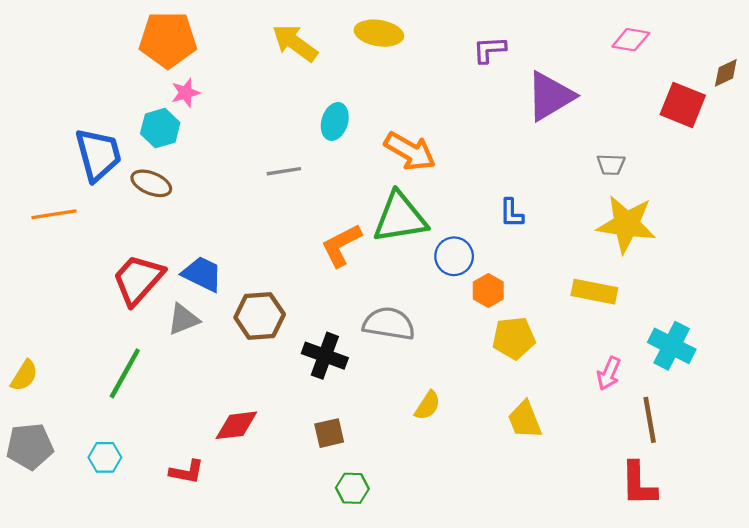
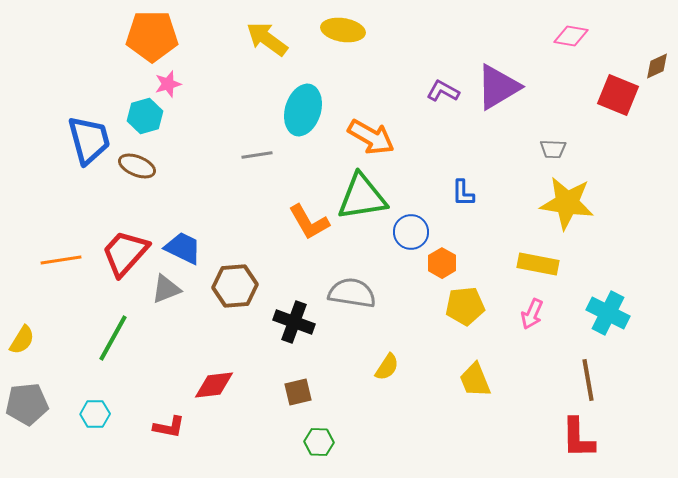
purple L-shape: (489, 50) -> (443, 91), moved, turned 32
cyan ellipse: (335, 121) -> (303, 110), size x1.5
orange line: (54, 214) -> (61, 260), moved
orange L-shape: (341, 245) -> (309, 222), turned -93
pink arrow: (609, 373) -> (532, 314), moved

